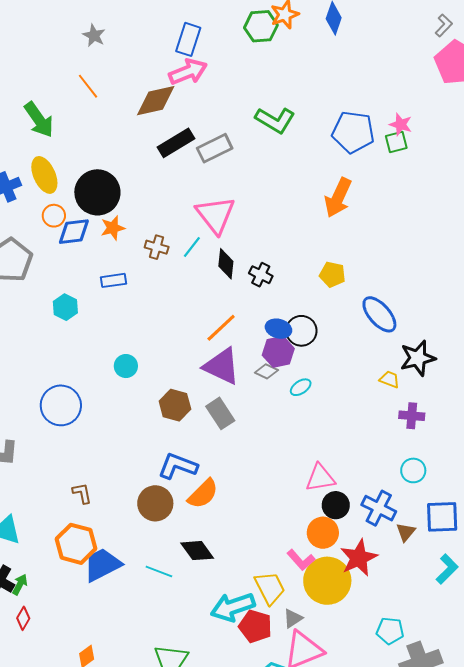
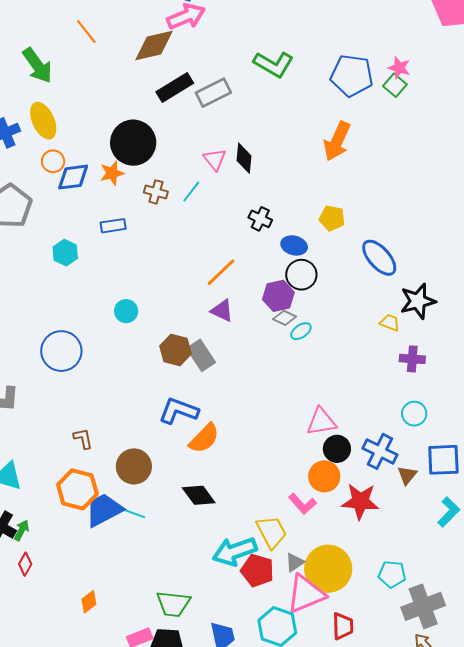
green square: (396, 142) -> (395, 85), turned -35
black circle: (97, 192) -> (133, 143), moved
pink triangle: (216, 215) -> (215, 159), size x0.6
black diamond: (226, 264) -> (244, 158), moved
blue ellipse: (278, 329) -> (294, 245), moved
purple triangle: (222, 366) -> (222, 311), size x0.6
gray diamond: (266, 371) -> (285, 318), moved
gray rectangle: (220, 413) -> (201, 355), moved
brown circle: (155, 503) -> (134, 466), moved
red star: (359, 558) -> (360, 501), turned 30
cyan line: (159, 571) -> (132, 513), moved
yellow circle: (327, 581) -> (328, 569), moved

